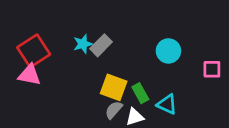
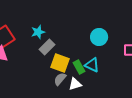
gray rectangle: (101, 45) -> (47, 47), moved
cyan triangle: (167, 104) -> (92, 65), moved

